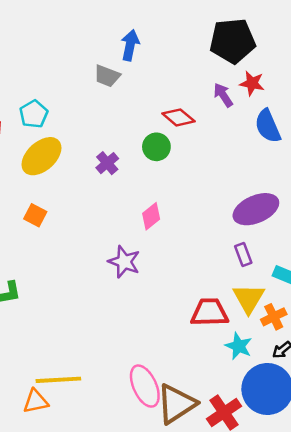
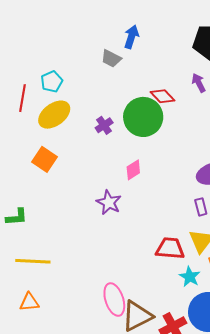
green circle: (156, 147) -> (143, 117), size x1.8
orange square: (35, 215) -> (45, 159), size x1.4
yellow line: (58, 380) -> (33, 261), moved

